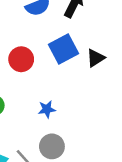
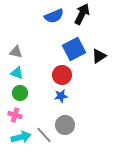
red circle: (21, 59) -> (62, 75), moved

